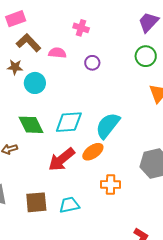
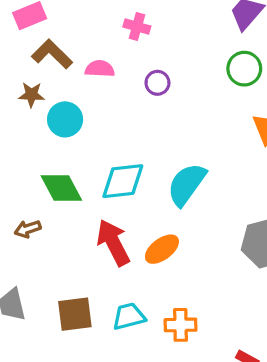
orange ellipse: (93, 152) -> (162, 249), moved
red arrow: (62, 159) -> (113, 243), turned 104
orange cross: (111, 184) -> (180, 325), moved

